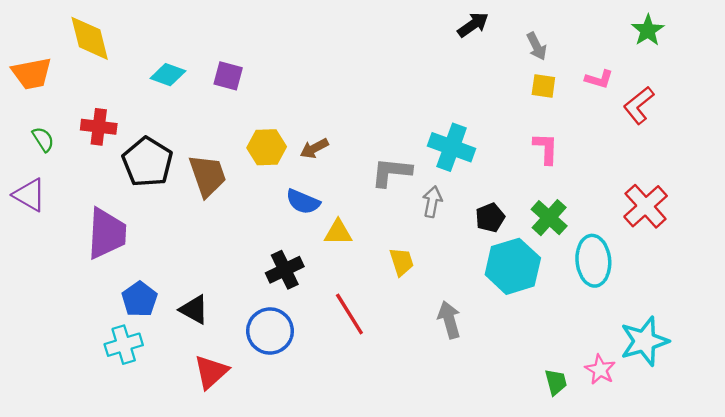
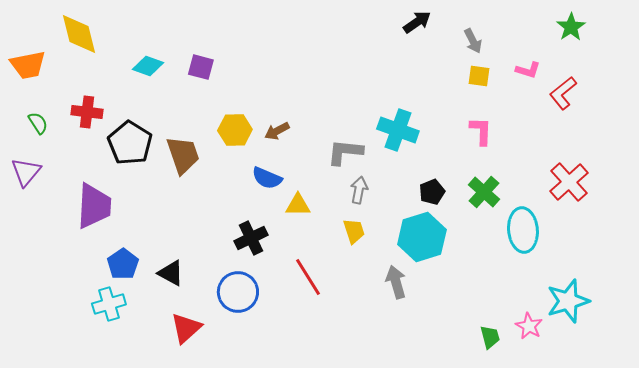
purple triangle: (30, 195) -> (26, 172), turned 40
gray arrow: (432, 202) -> (359, 190), moved
cyan hexagon: (513, 266) -> (422, 237), moved

